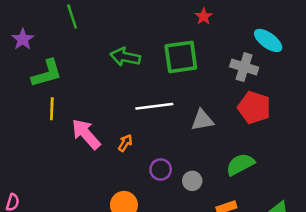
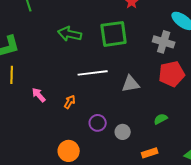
red pentagon: (254, 108) -> (172, 74), turned -30
pink arrow: (86, 134) -> (39, 95), size x0.6
green semicircle: (240, 164) -> (161, 119), size x0.6

